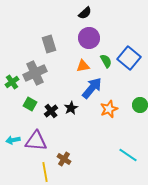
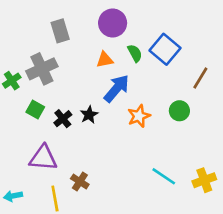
cyan arrow: (13, 140) -> (13, 196), moved

